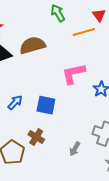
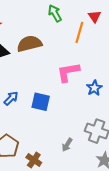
orange line: (84, 32) -> (79, 32), turned -60
brown cross: (36, 137) -> (34, 160), moved

